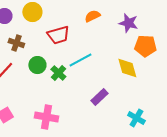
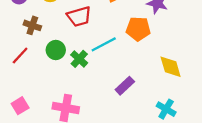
orange pentagon: (145, 46) -> (138, 29), moved
yellow diamond: (127, 68) -> (171, 67), moved

